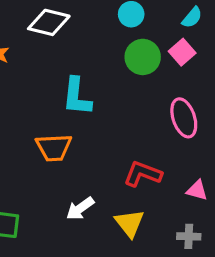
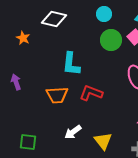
red L-shape: (143, 174) -> (91, 93), moved

